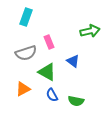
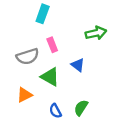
cyan rectangle: (26, 17) -> (43, 14), moved
blue semicircle: (52, 95) -> (55, 111), moved
green semicircle: (76, 101) -> (81, 108), turned 112

